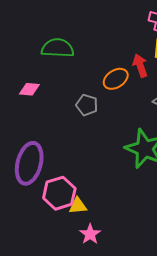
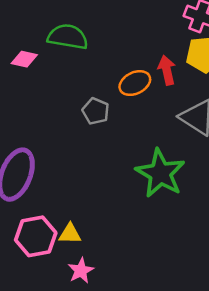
pink diamond: (29, 89) -> (24, 59), moved
pink hexagon: (59, 193) -> (36, 236), moved

